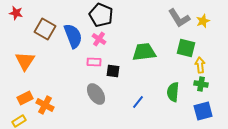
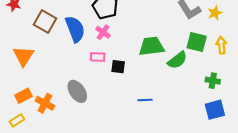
yellow arrow: (200, 65) -> (221, 45), moved
green semicircle: (173, 92) -> (177, 60), moved, turned -132
gray ellipse: (96, 94) -> (77, 91), moved
blue line: (138, 102) -> (145, 100), turned 48

